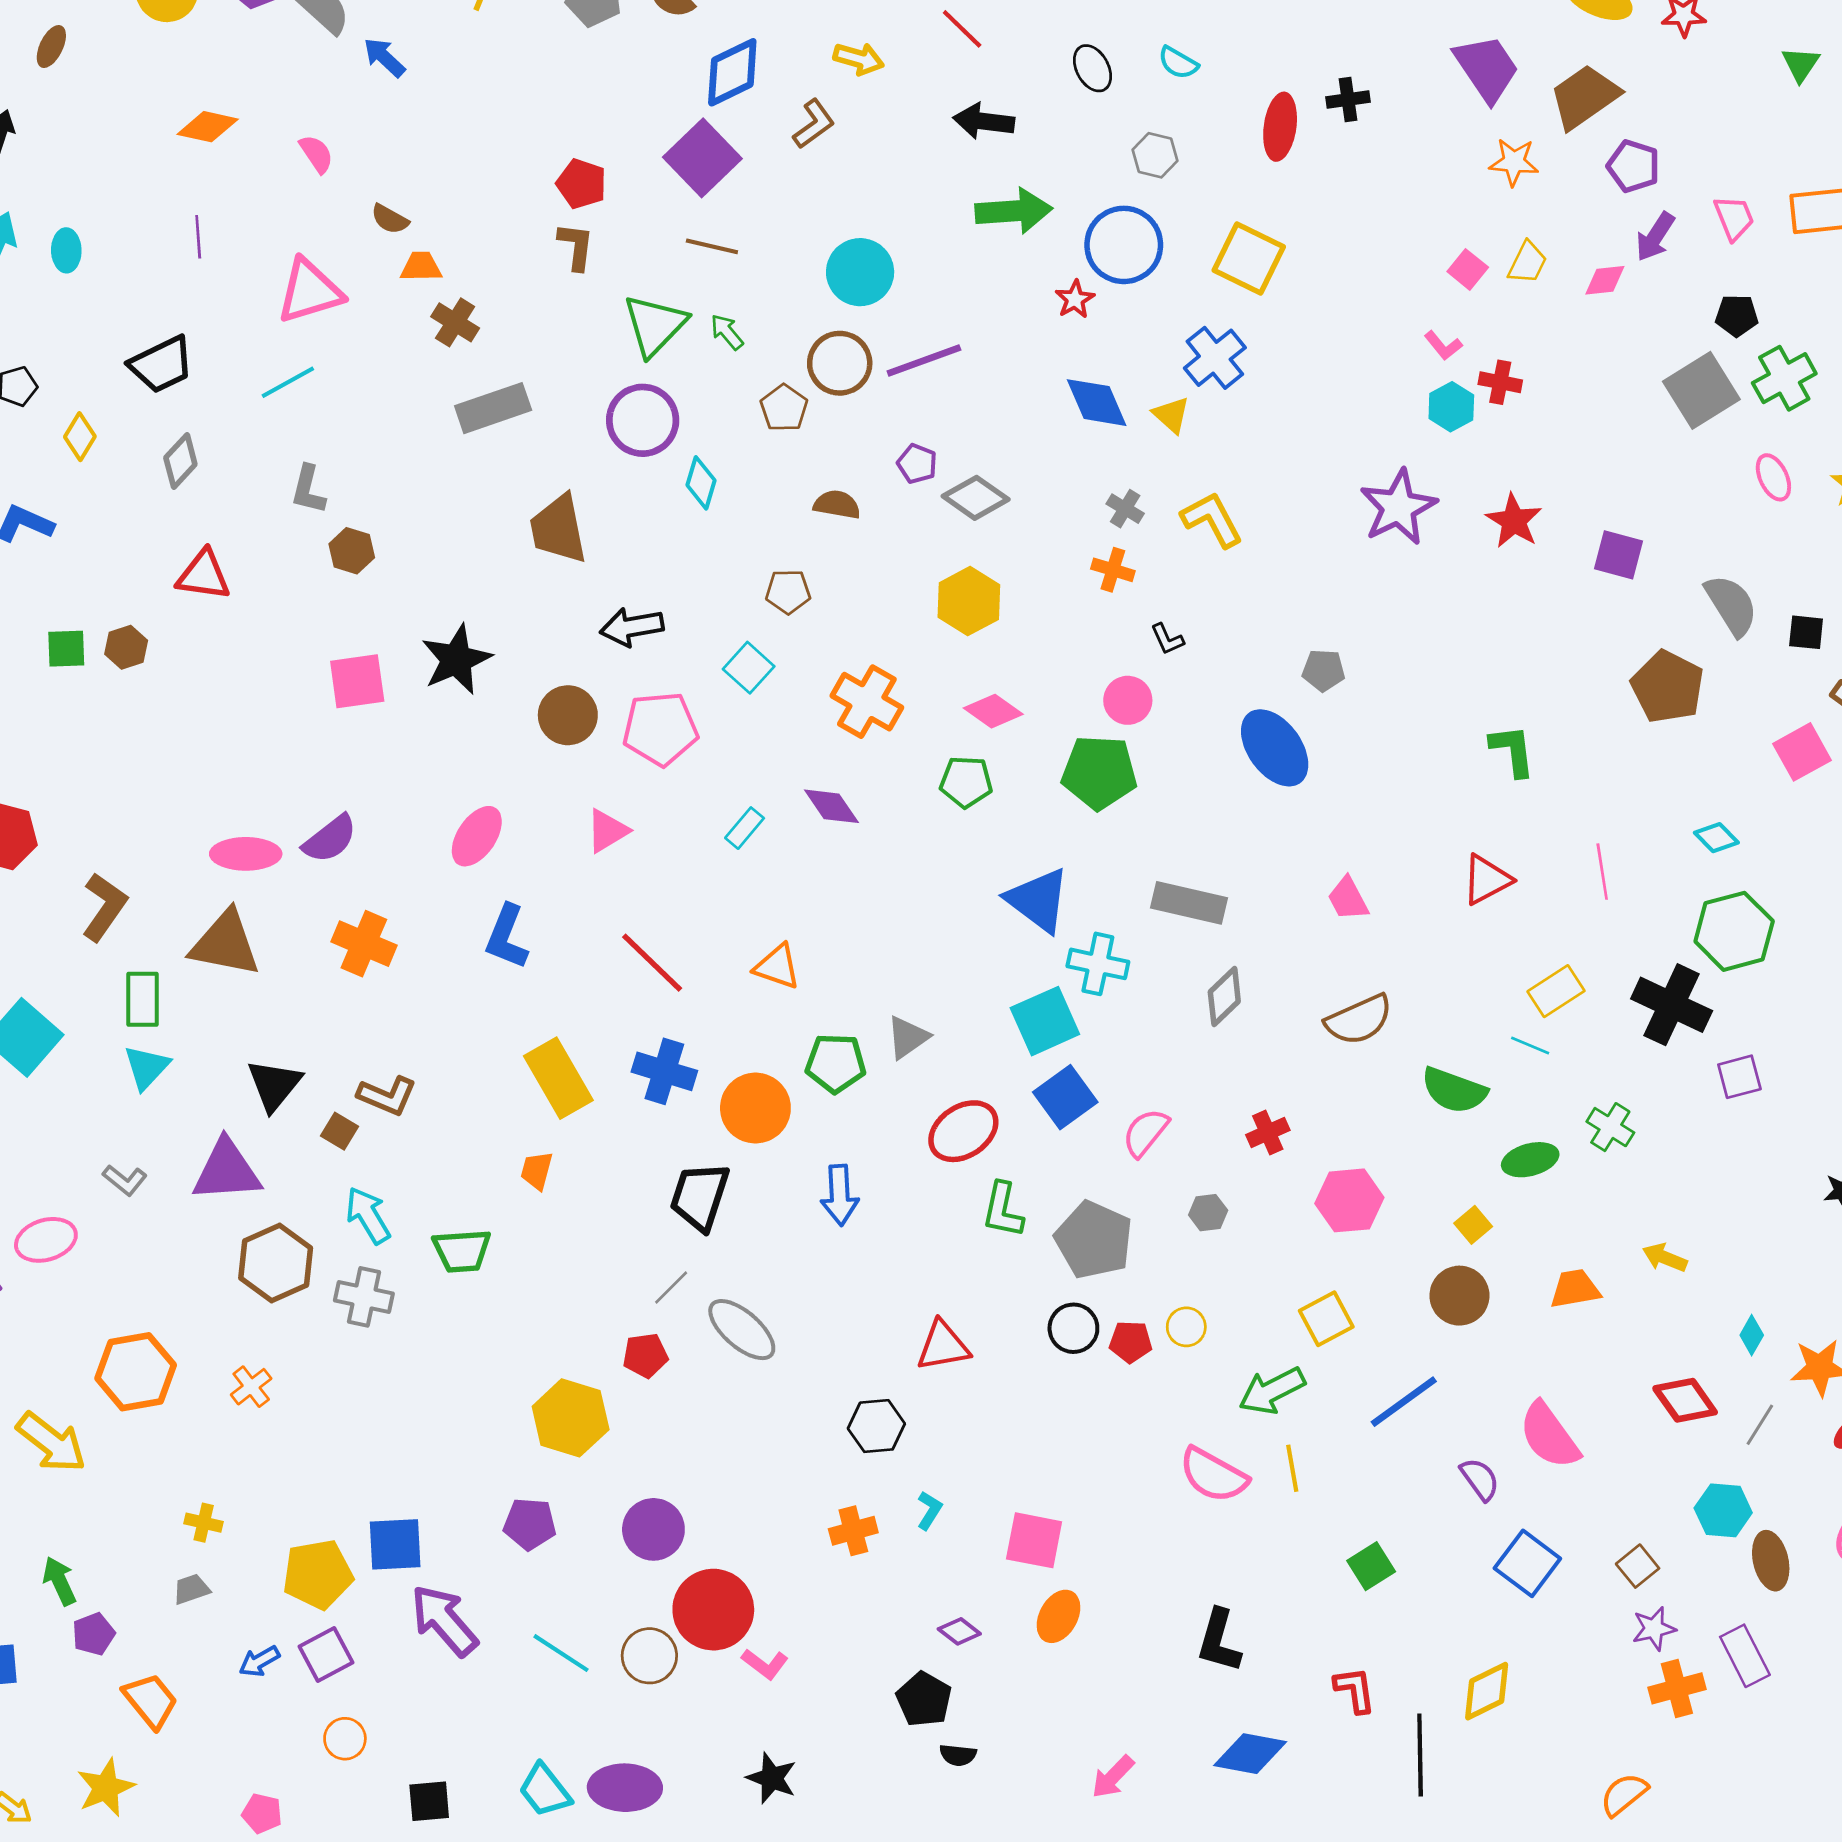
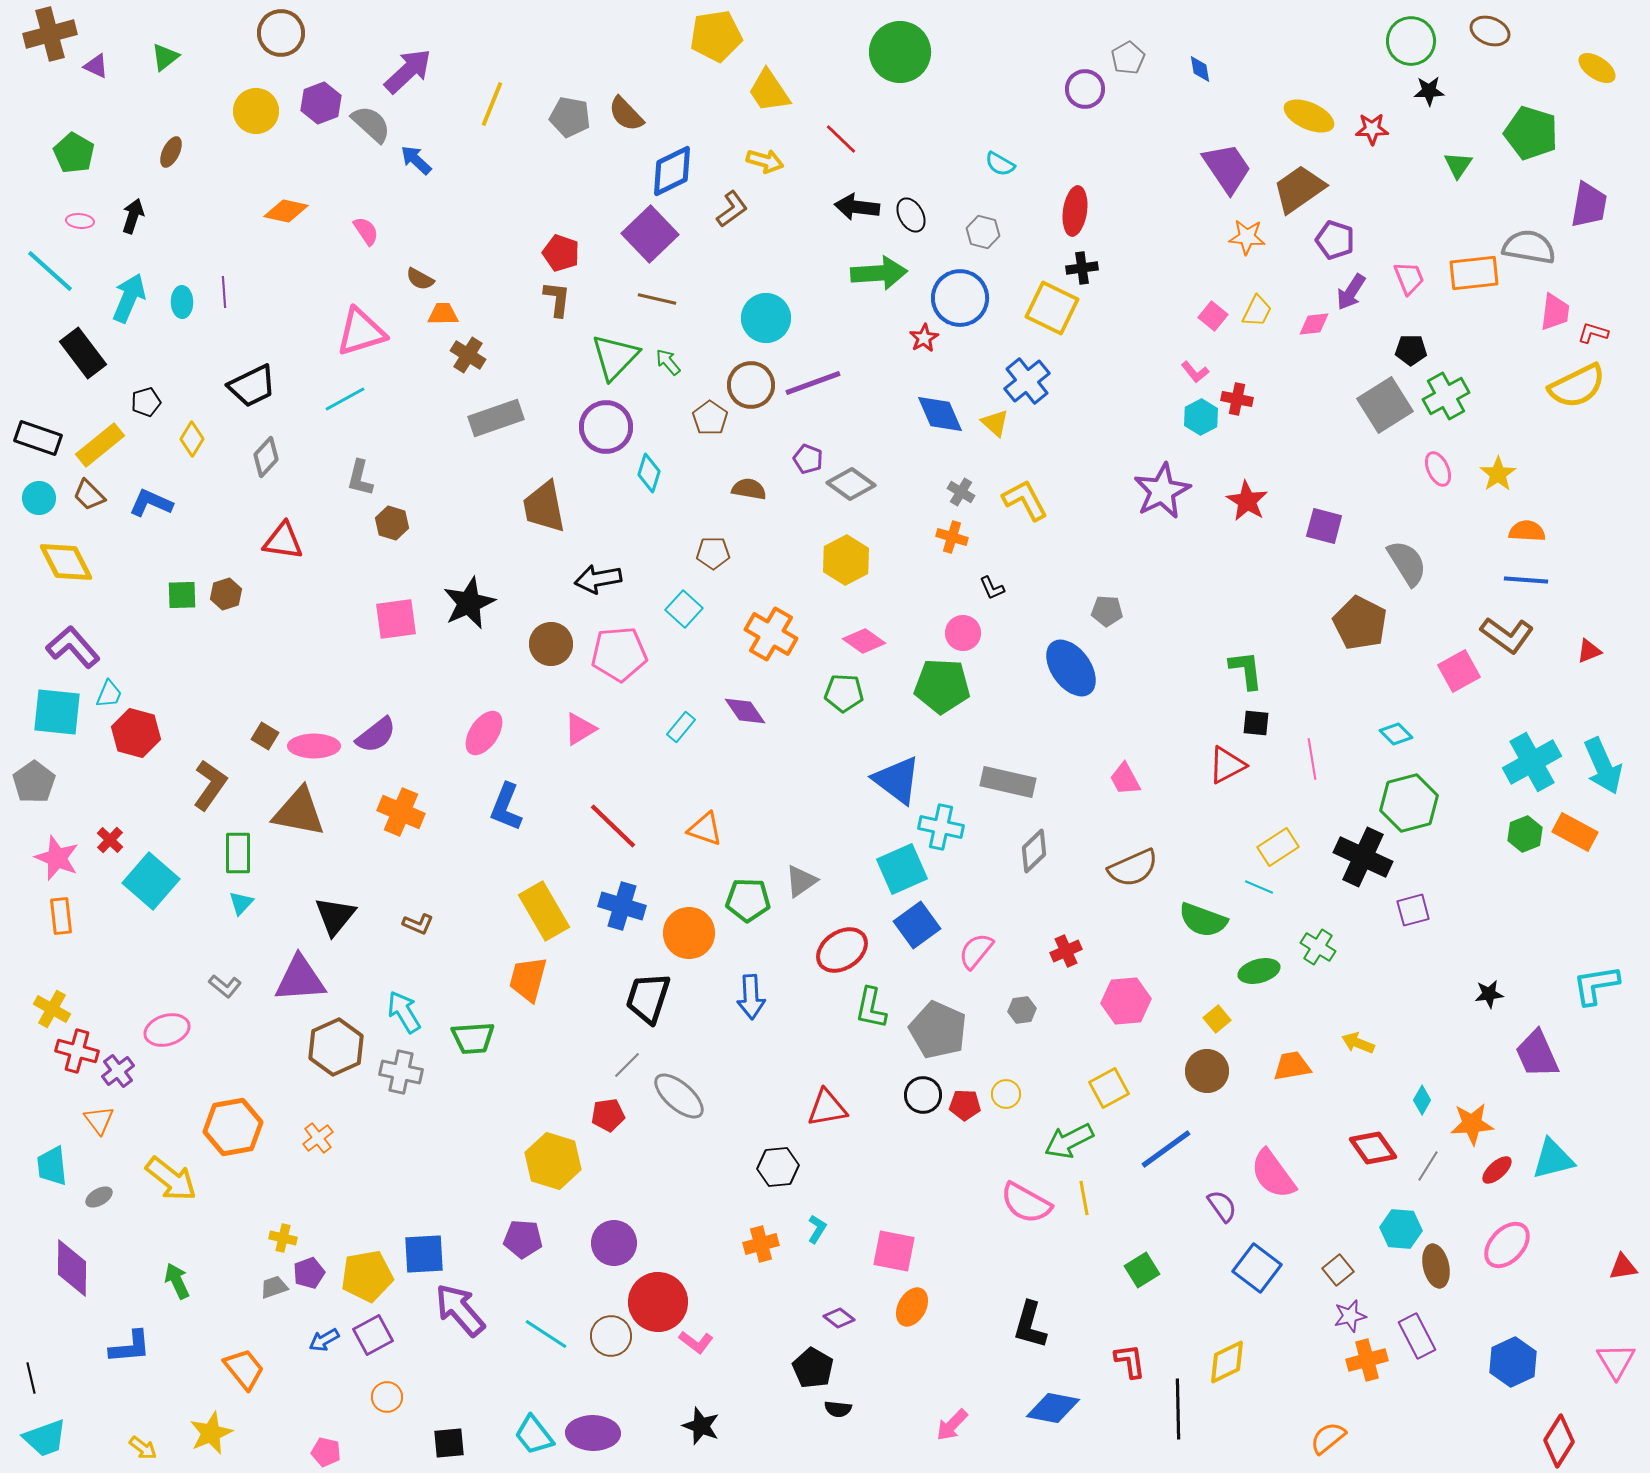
black ellipse: (1092, 68) -> (911, 215), moved
black cross: (1348, 100) -> (1082, 268), moved
purple line: (198, 237) -> (224, 292), moved
black square: (1806, 632) -> (1256, 723), moved
cyan triangle: (146, 1067) -> (241, 903), size x0.7
brown L-shape: (387, 1096) -> (418, 924), size x0.7
brown square: (339, 1131) -> (265, 736), moved
orange trapezoid: (537, 1171) -> (528, 979), size x1.6
purple pentagon: (93, 1634) -> (309, 1273), moved

